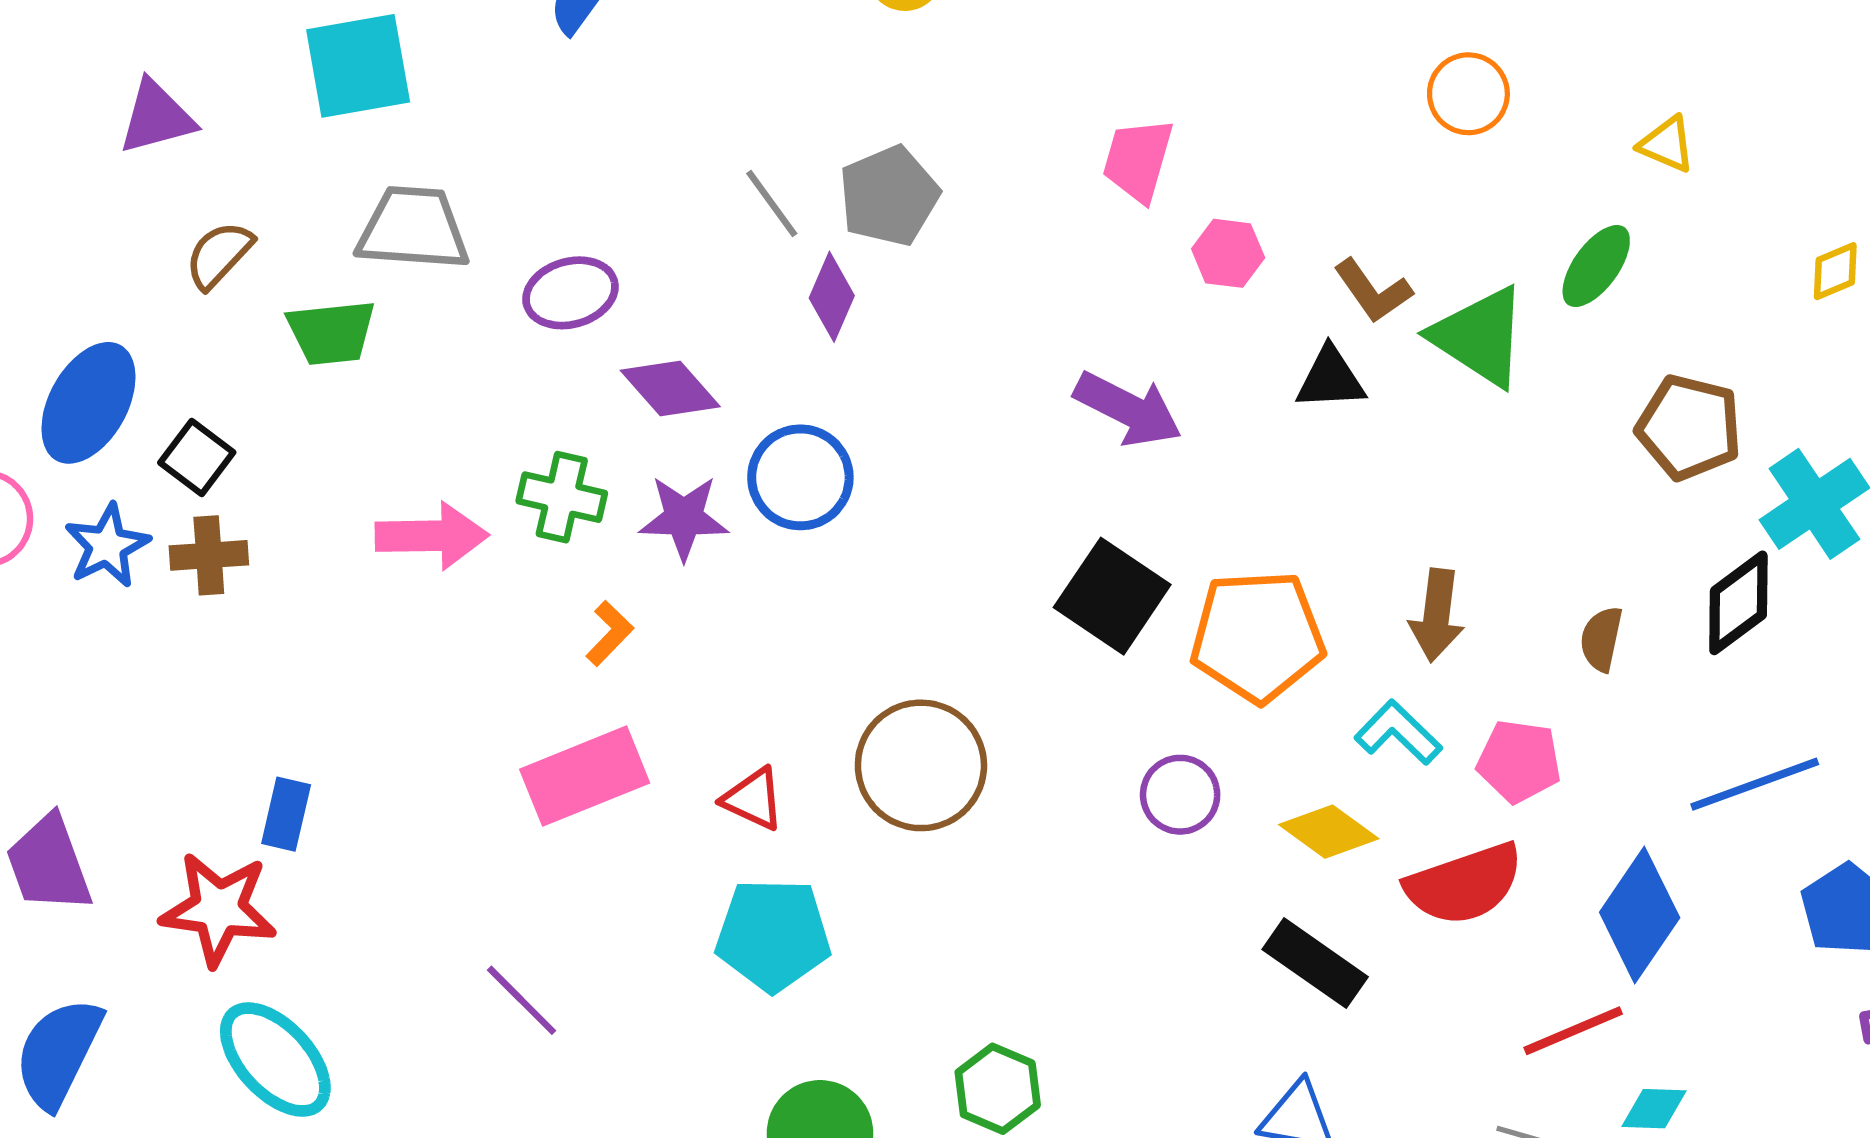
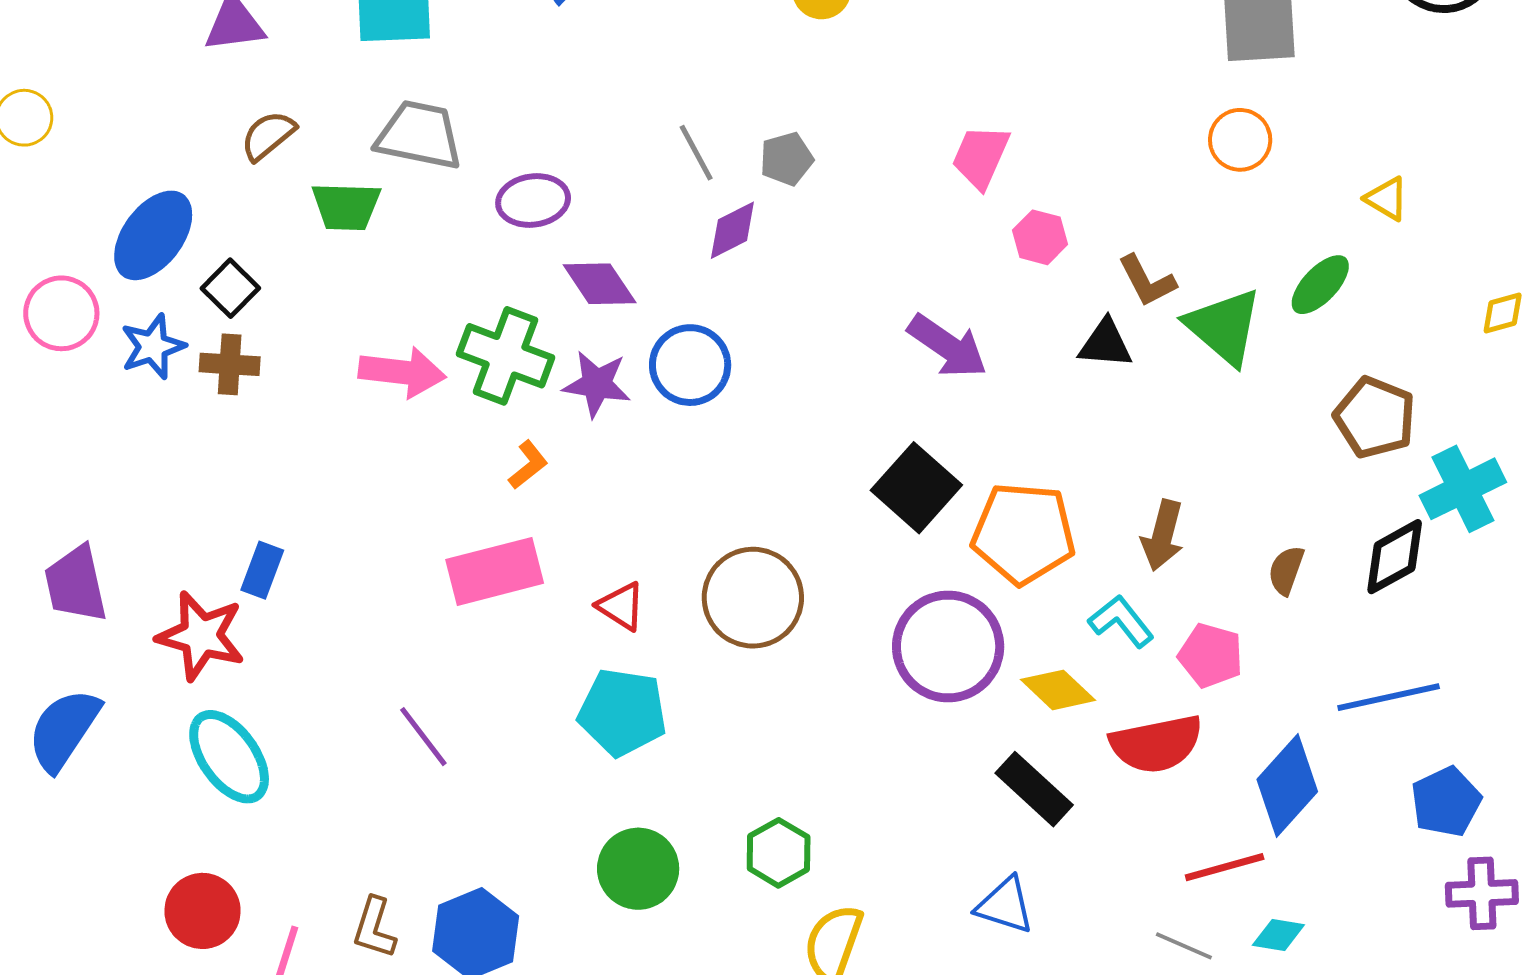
gray pentagon: (889, 196) -> (787, 159), size x0.7
purple diamond: (832, 297) -> (732, 230), turned 32
green cross: (562, 497) -> (506, 356), size x1.4
purple circle: (1180, 795) -> (948, 647), size x1.8

